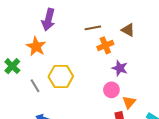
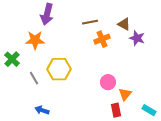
orange star: (36, 46) -> (35, 40), turned -30
purple star: (120, 68) -> (137, 38), moved

